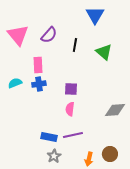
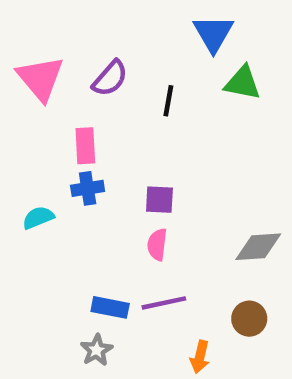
green triangle: (104, 52) -> (243, 83), moved, turned -30
cyan semicircle: (15, 83) -> (38, 218), moved
brown circle: (110, 154) -> (249, 319), moved
gray star: (54, 156) -> (97, 350), moved

